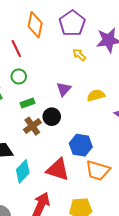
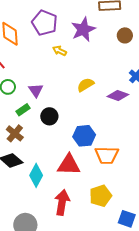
purple triangle: (64, 89) -> (36, 90), moved
brown cross: (32, 126) -> (15, 133), moved

